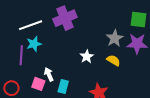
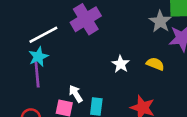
gray star: (115, 38) -> (160, 22), moved
cyan star: (34, 44) -> (38, 57), moved

